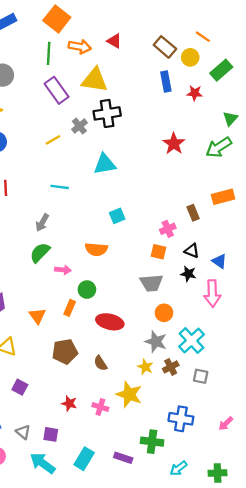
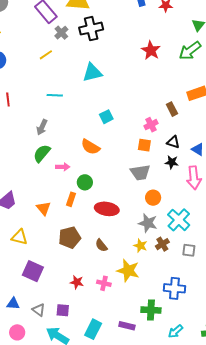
gray cross: (79, 126) -> (61, 33), moved
orange semicircle: (96, 249) -> (90, 147), turned 30
purple square: (20, 387) -> (33, 271), size x1.5

